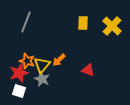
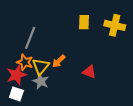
gray line: (26, 22) -> (30, 38), moved
yellow cross: (112, 26) -> (115, 25), turned -30

